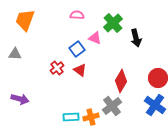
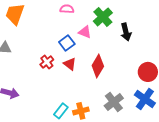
red diamond: (121, 81) -> (98, 66), moved
gray cross: (112, 106) -> (114, 102), moved
cyan rectangle: (71, 117) -> (61, 111), turned -49

